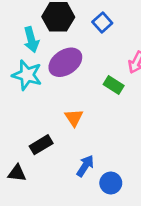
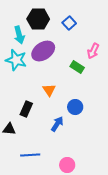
black rectangle: (41, 145) -> (26, 109), turned -35
blue circle: (111, 183) -> (75, 107), moved

